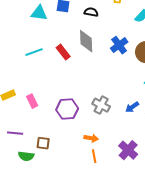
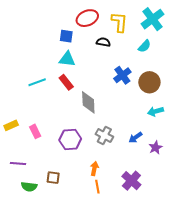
black semicircle: (91, 12) -> (103, 42), moved
cyan triangle: (39, 13) -> (67, 59), moved
gray diamond: (86, 41) -> (88, 102), moved
orange arrow: (91, 138) -> (94, 169), turned -88
brown square: (43, 143) -> (53, 178), moved

